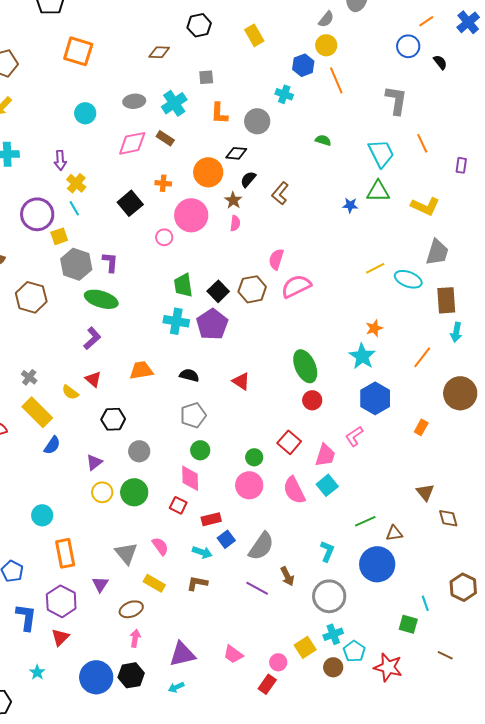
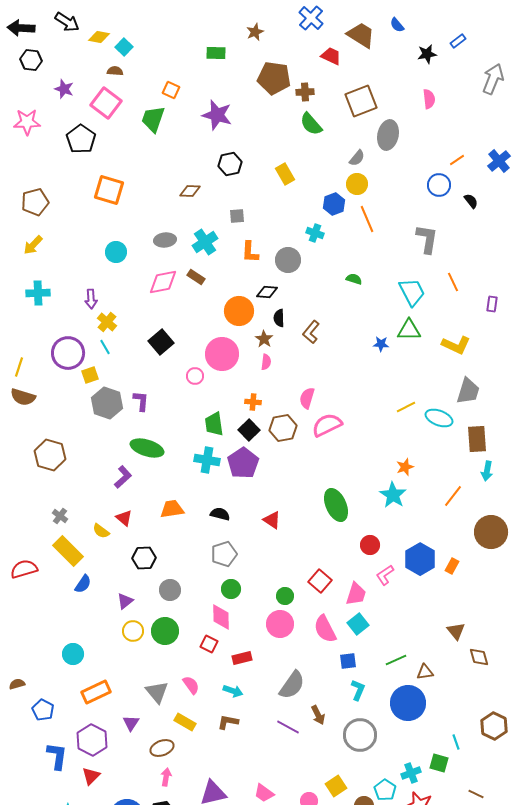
black semicircle: (248, 179) -> (279, 318), turned -42
orange cross: (163, 183) -> (253, 402), moved
brown hexagon: (31, 297) -> (50, 455), moved
green ellipse: (101, 299) -> (147, 448), moved
blue hexagon: (375, 398) -> (420, 559), moved
red circle: (312, 400) -> (370, 545), moved
blue square: (226, 539) -> (348, 661), moved, turned 30
orange rectangle: (65, 553) -> (96, 692), turned 76
cyan cross: (333, 634) -> (411, 773), moved

